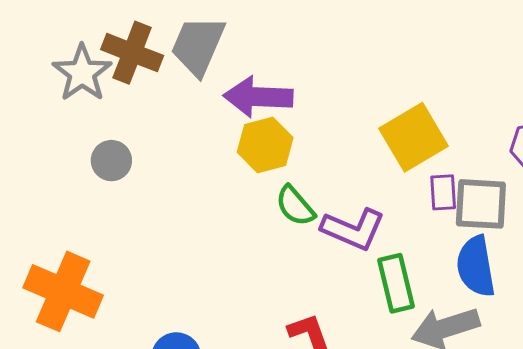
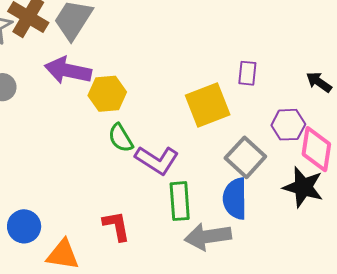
purple arrow: (258, 97) -> (68, 70), moved
purple rectangle: (443, 192) -> (247, 73), moved
gray square: (481, 204) -> (245, 157), turned 30

